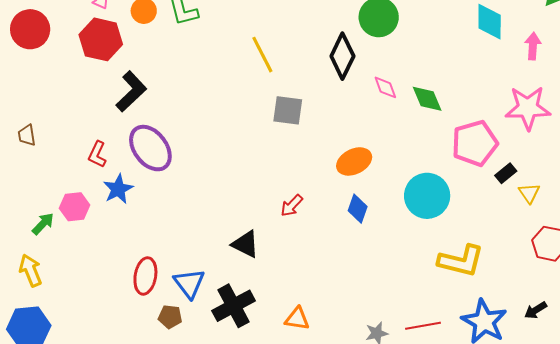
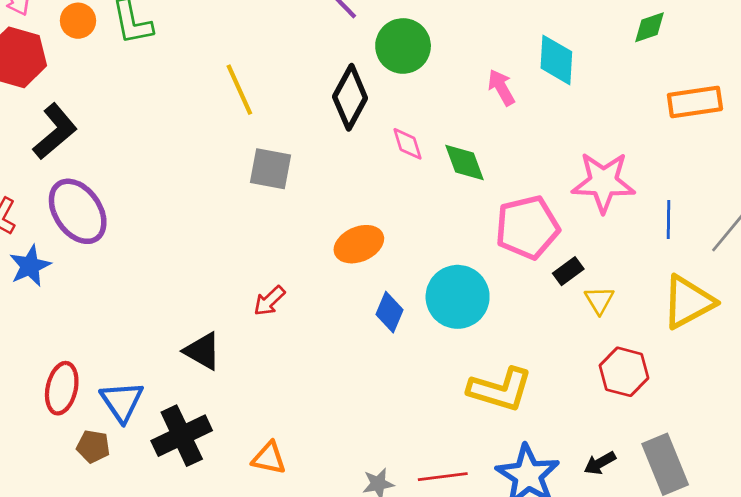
pink arrow: (533, 46) -> (501, 87), moved, turned -36
blue diamond: (358, 209) -> (390, 312), moved

